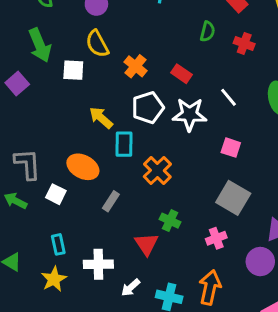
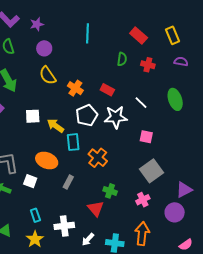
white square: (73, 70) -> (33, 116), moved
gray square: (233, 198) -> (151, 171), turned 30

